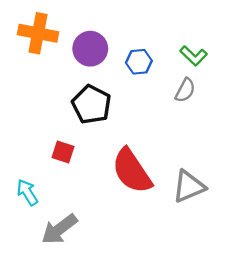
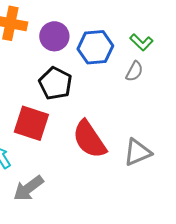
blue hexagon: (139, 62) -> (95, 47), size x1.6
red square: (63, 152) -> (31, 123), size x1.8

